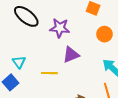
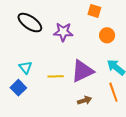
purple triangle: (71, 55) -> (82, 71), moved, size x1.4

